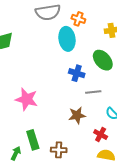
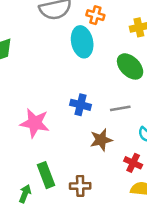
blue cross: (77, 73) -> (81, 105), moved

